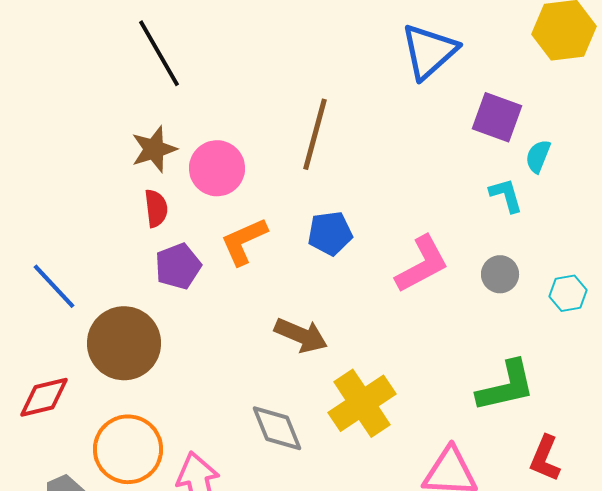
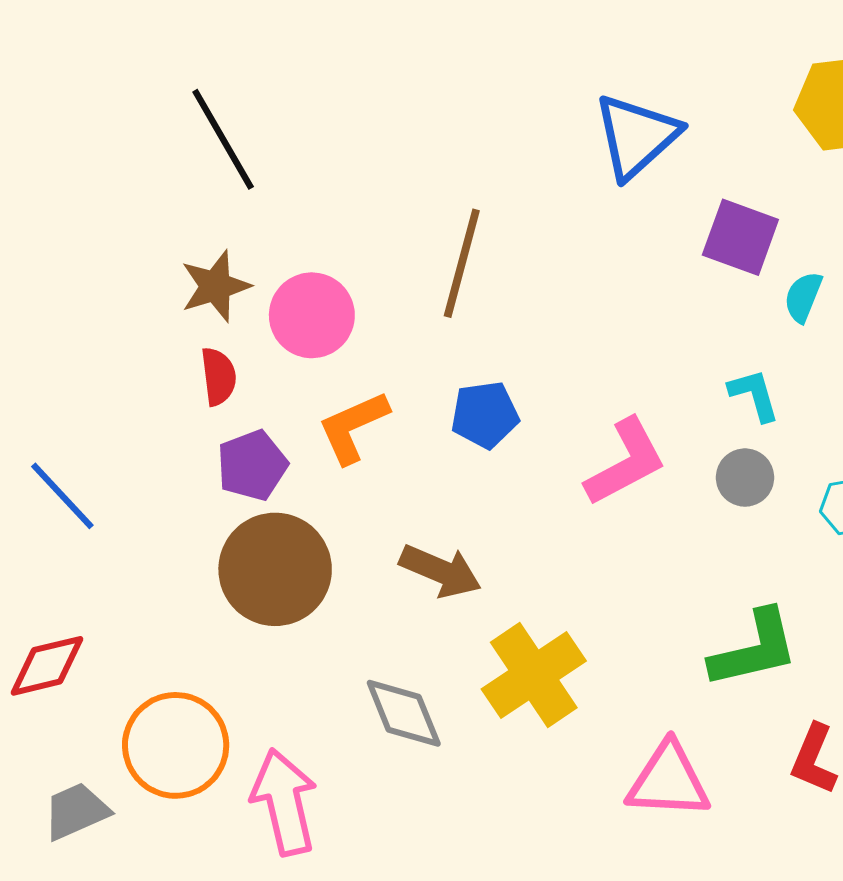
cyan L-shape: (506, 195) -> (754, 395), moved
brown circle: (124, 343) -> (275, 569), moved

